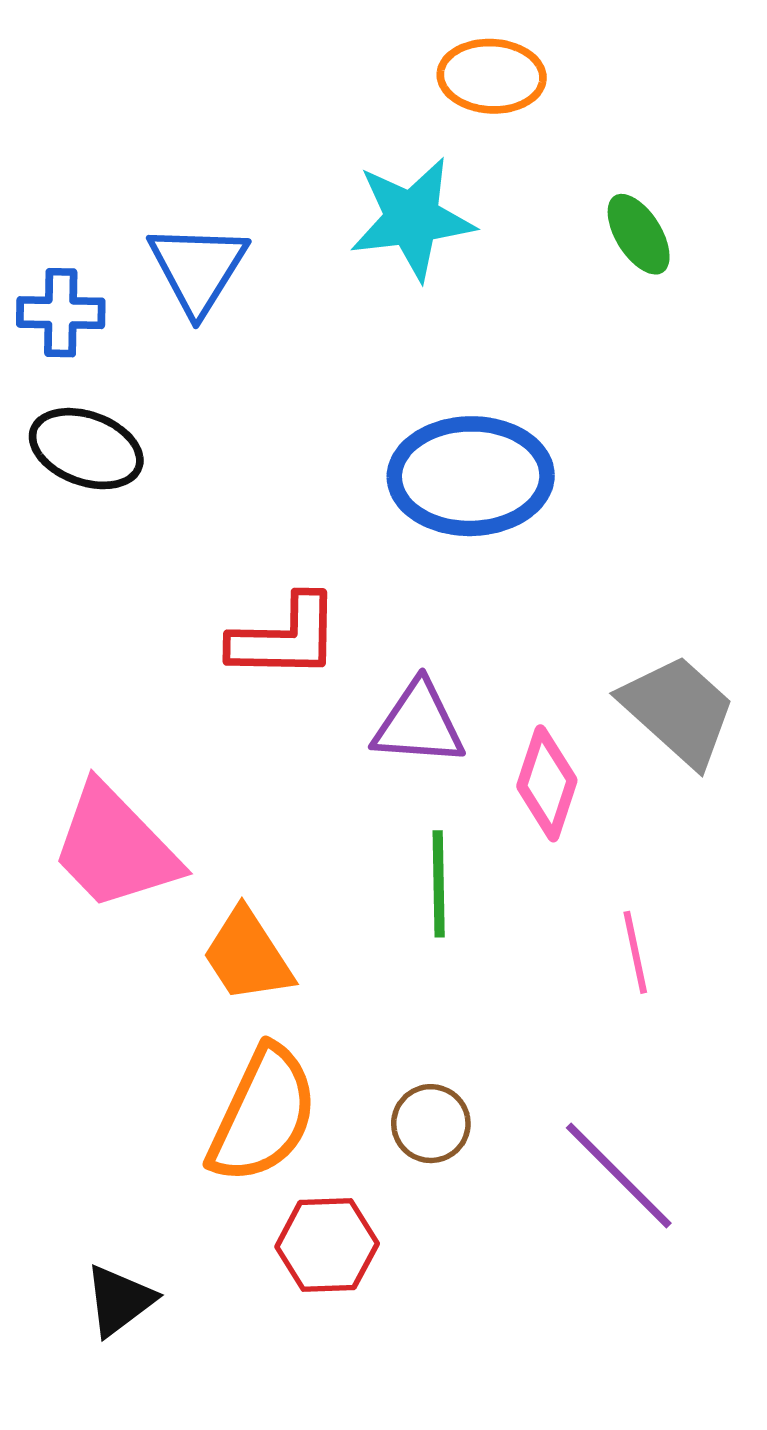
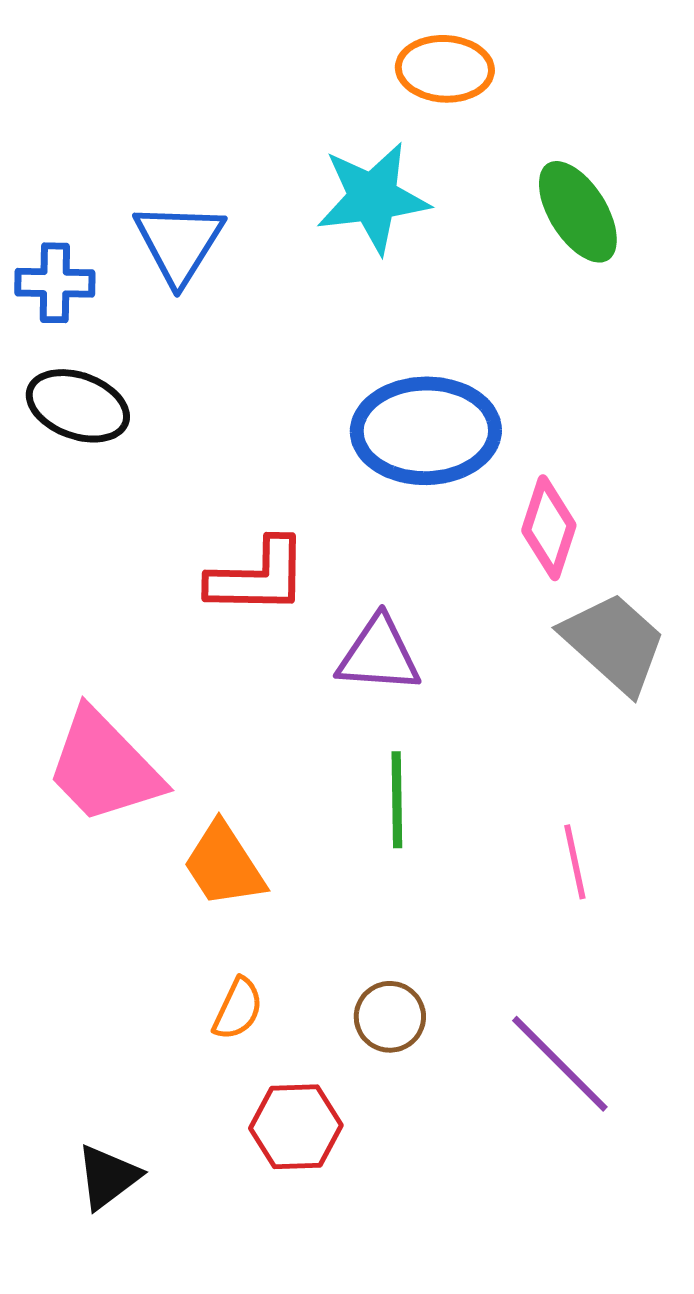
green ellipse: (639, 234) -> (578, 212), size x1.4
pink diamond: (547, 783) -> (549, 528), moved
orange semicircle: (263, 1115) -> (238, 1009), size x0.5

